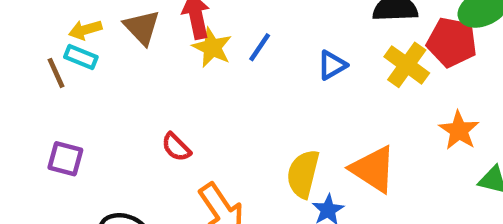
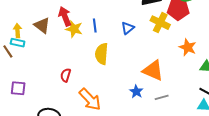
yellow arrow: (85, 30) -> (17, 31), turned 112
blue line: (260, 47) -> (95, 26), turned -32
red semicircle: (176, 147) -> (66, 75), turned 72
yellow semicircle: (303, 174) -> (102, 54), moved

